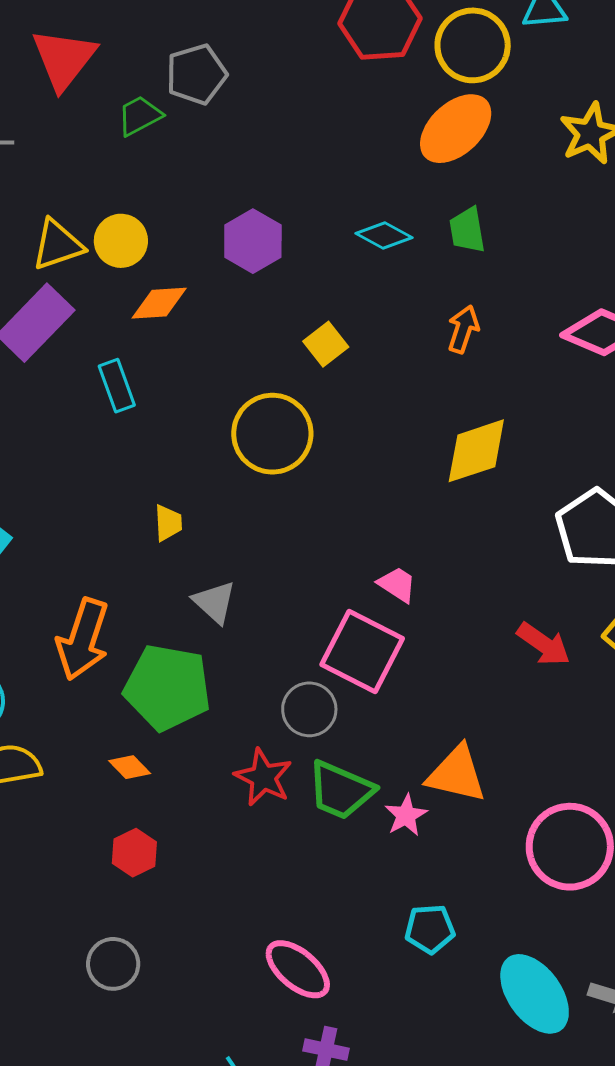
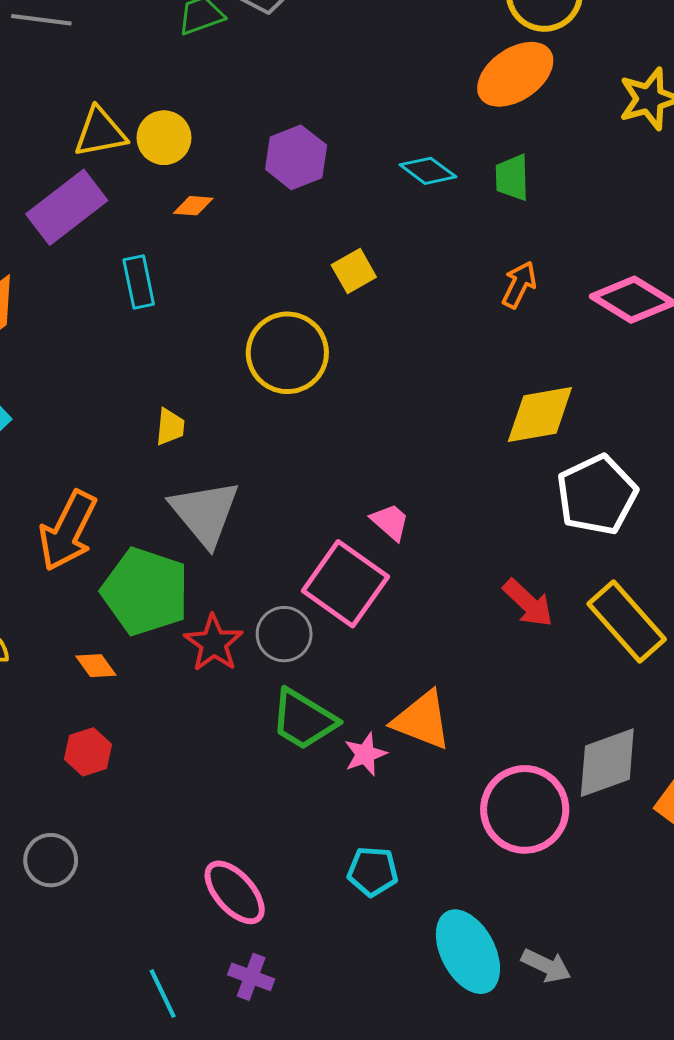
orange diamond: (159, 303) -> (193, 206), size x0.7
orange arrow: (463, 329) -> (519, 285), moved
yellow diamond: (476, 451) -> (540, 414), moved
gray triangle: (214, 602) -> (205, 513), size x1.6
red star: (263, 777) -> (214, 643), moved

